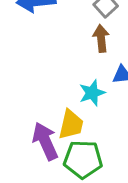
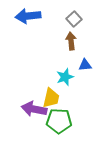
purple arrow: (45, 141) -> (34, 109), turned -55

